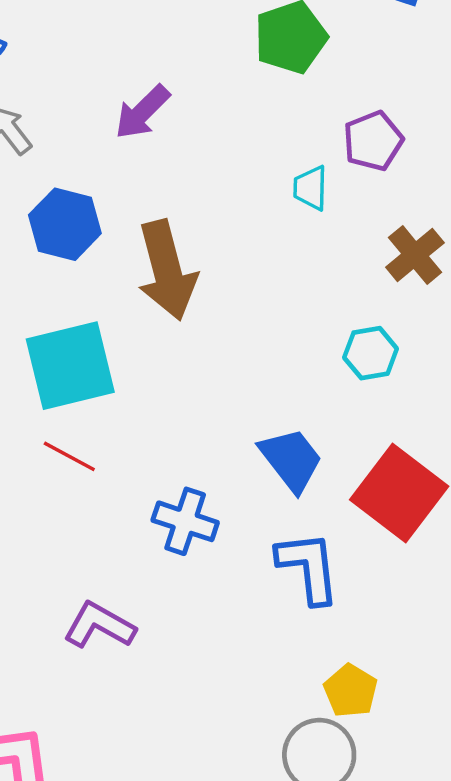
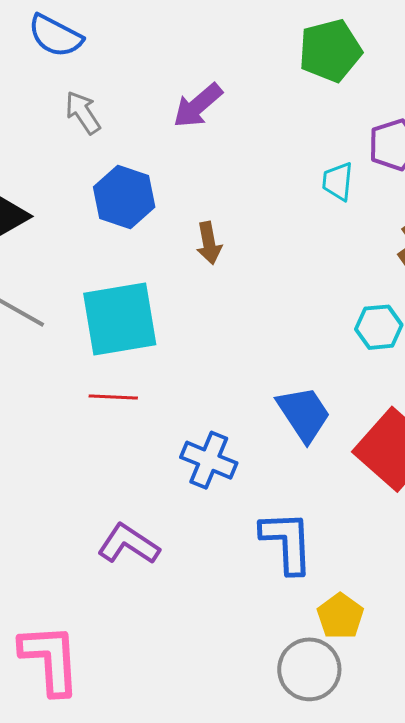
brown arrow: (167, 270) -> (209, 243), size x0.5
red line: (69, 456) -> (113, 397), turned -30
blue L-shape: (308, 567) -> (287, 542), moved

